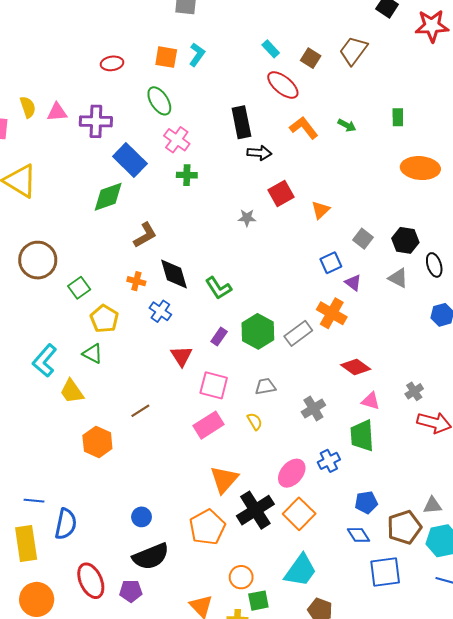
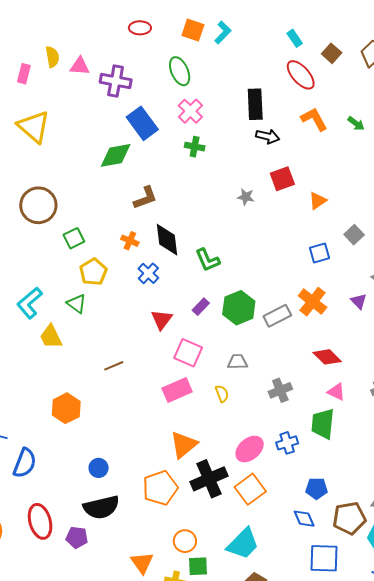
purple triangle: (353, 283) -> (359, 301), moved
orange hexagon: (97, 442) -> (66, 408), moved

